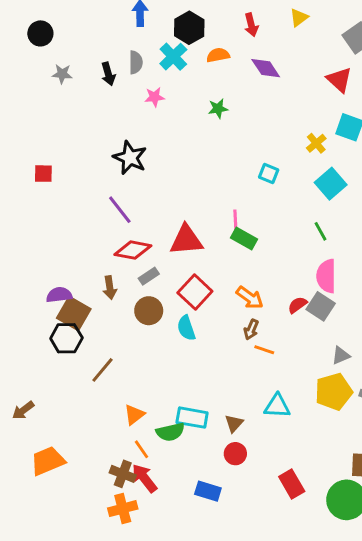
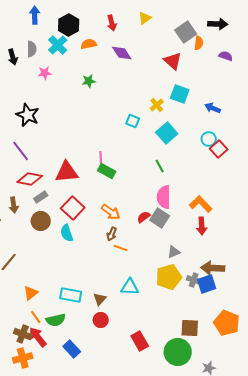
cyan square: (269, 174) -> (133, 121), moved
green semicircle: (170, 432) -> (56, 320), moved
blue rectangle: (208, 491) -> (72, 349), moved, turned 30

